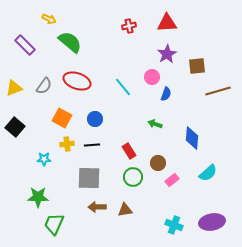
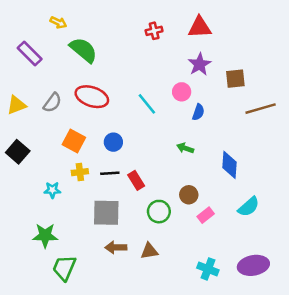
red rectangle: (129, 151) -> (136, 180), moved

